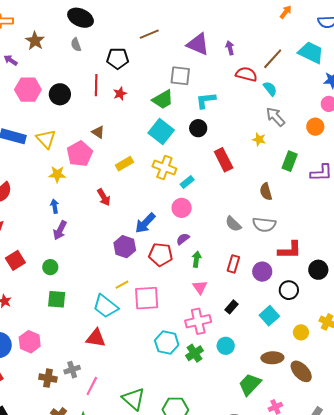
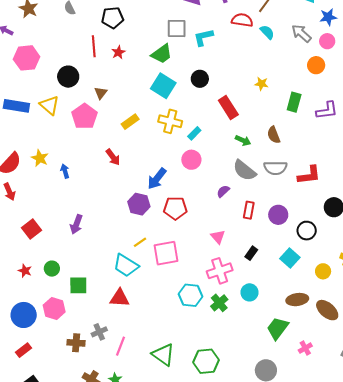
black circle: (60, 94) -> (68, 77), moved
cyan L-shape: (206, 100) -> (203, 37), moved
gray arrow: (275, 117) -> (301, 33), moved
brown triangle: (98, 132) -> (101, 93), turned 40
yellow star: (57, 174) -> (40, 158), moved, turned 30
gray semicircle: (233, 224) -> (244, 170), size x1.4
purple arrow: (60, 230) -> (76, 224), moved
purple semicircle: (183, 239) -> (223, 191), moved
red L-shape: (290, 250) -> (309, 175), moved
green arrow: (196, 259) -> (243, 140), moved, turned 112
green circle: (50, 267) -> (52, 269), moved
green square: (57, 299) -> (78, 285), moved

